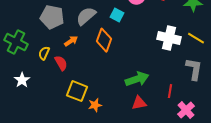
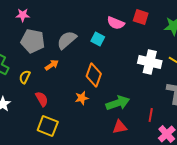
orange diamond: (104, 40) -> (94, 75), moved
red semicircle: (61, 63) -> (42, 99), moved
yellow square: (77, 91) -> (48, 126), moved
orange star: (95, 105) -> (82, 98), moved

